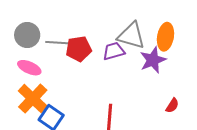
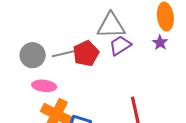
gray triangle: (131, 36) -> (111, 26), moved
purple star: (153, 60) -> (160, 43), size x0.6

